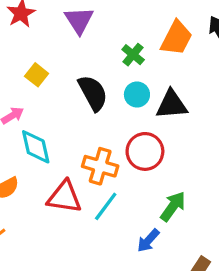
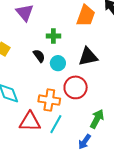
green cross: (133, 55) -> (53, 36), moved, turned -32
black semicircle: (93, 93) -> (39, 56), size x0.6
cyan circle: (137, 95) -> (58, 63), moved

